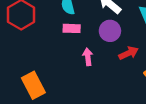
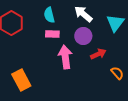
pink arrow: (88, 57) -> (65, 57), size x1.6

